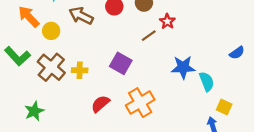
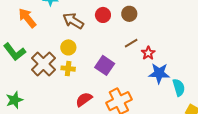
red star: (167, 21) -> (148, 53), moved
yellow circle: (51, 31) -> (68, 47), moved
green star: (34, 111) -> (14, 100), moved

